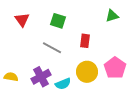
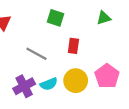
green square: (58, 21) -> (55, 18), moved
cyan semicircle: (63, 84) -> (49, 84), moved

